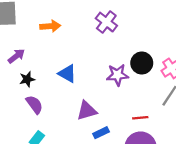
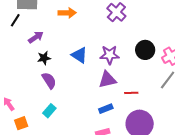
purple star: (117, 75) -> (110, 55), moved
purple triangle: (87, 111) -> (107, 80), moved
red line: (140, 118) -> (131, 93), moved

